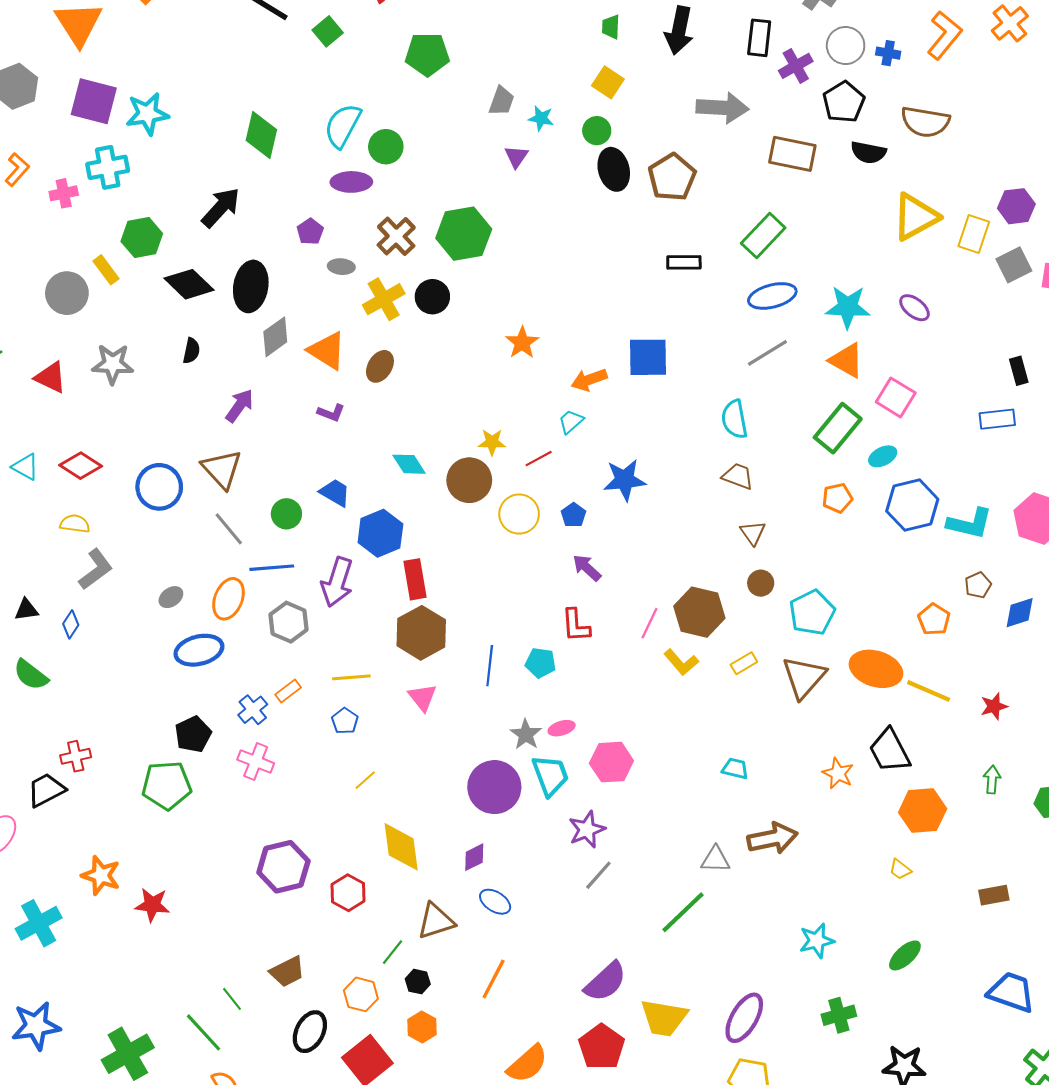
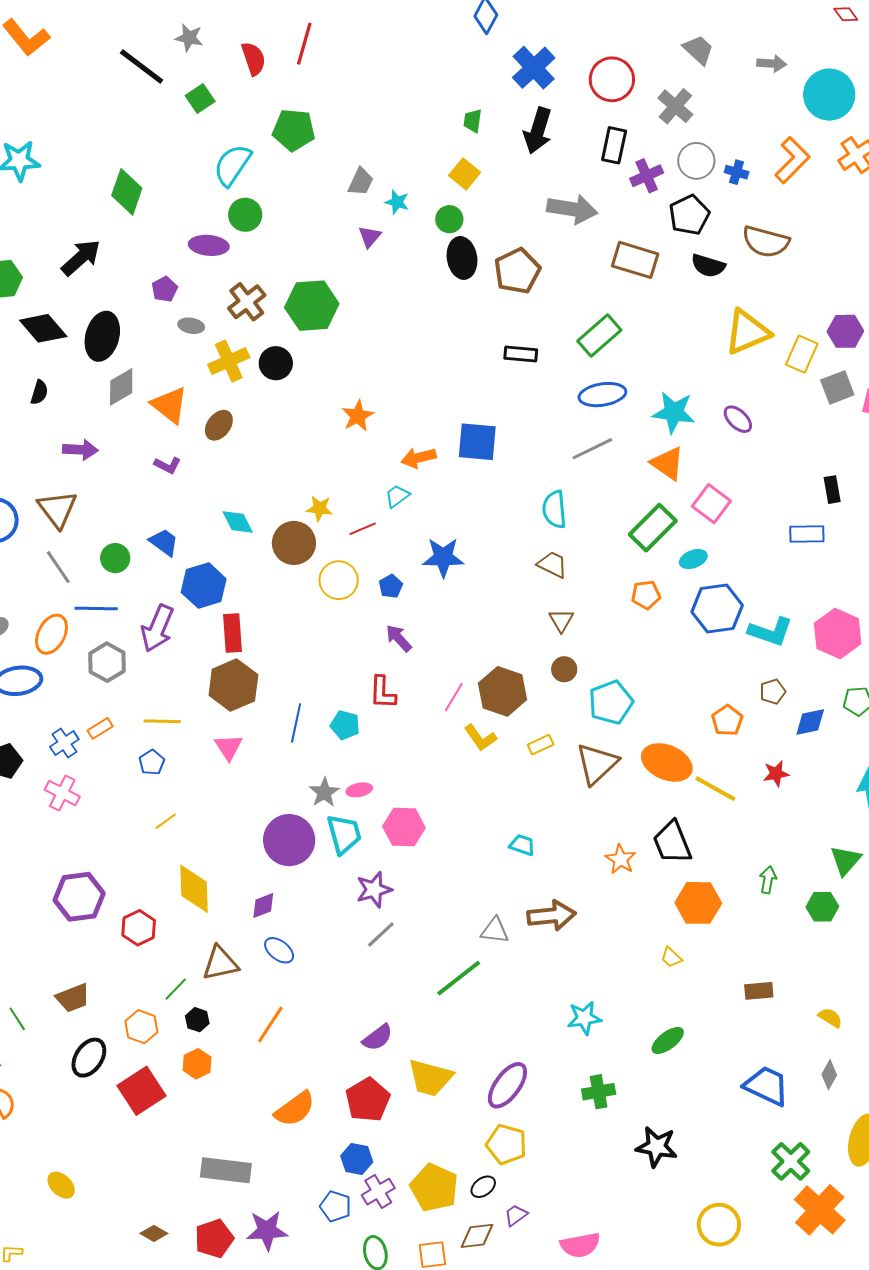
cyan semicircle: (343, 126) -> (232, 165), moved
purple arrow: (240, 406) -> (80, 450), turned 52
red star: (994, 706) -> (776, 774), moved
purple semicircle: (606, 982) -> (378, 1038), size x0.7

